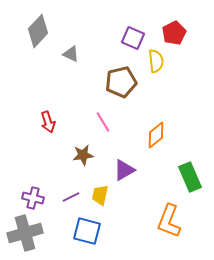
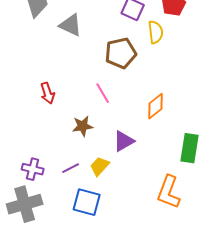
gray triangle: (71, 54) -> (71, 25), size x1.4
green rectangle: (190, 177) -> (190, 148), turned 32
yellow trapezoid: (100, 195) -> (100, 166), turned 30

